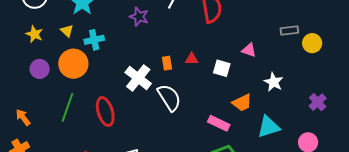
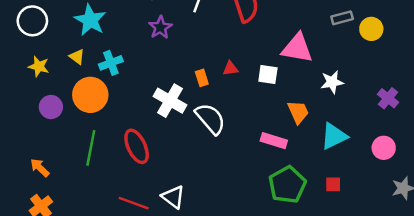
purple star: (139, 17) -> (160, 27), turned 30
pink triangle: (249, 50) -> (297, 48), size x1.8
white star: (274, 82) -> (332, 82), turned -30
orange trapezoid: (242, 103) -> (298, 112), turned -80

